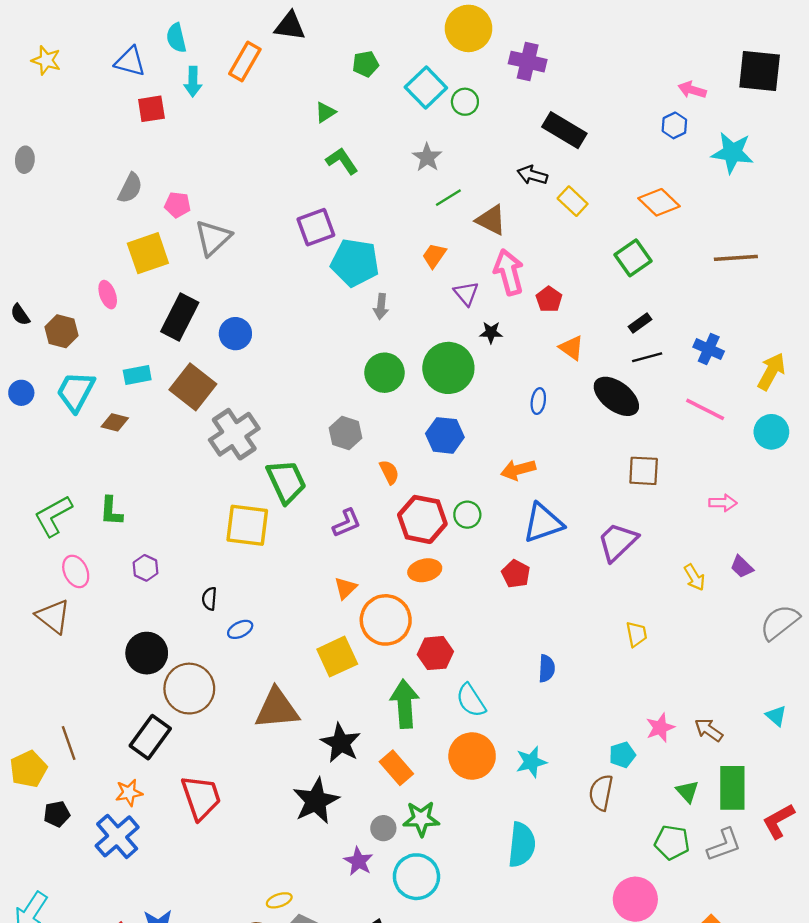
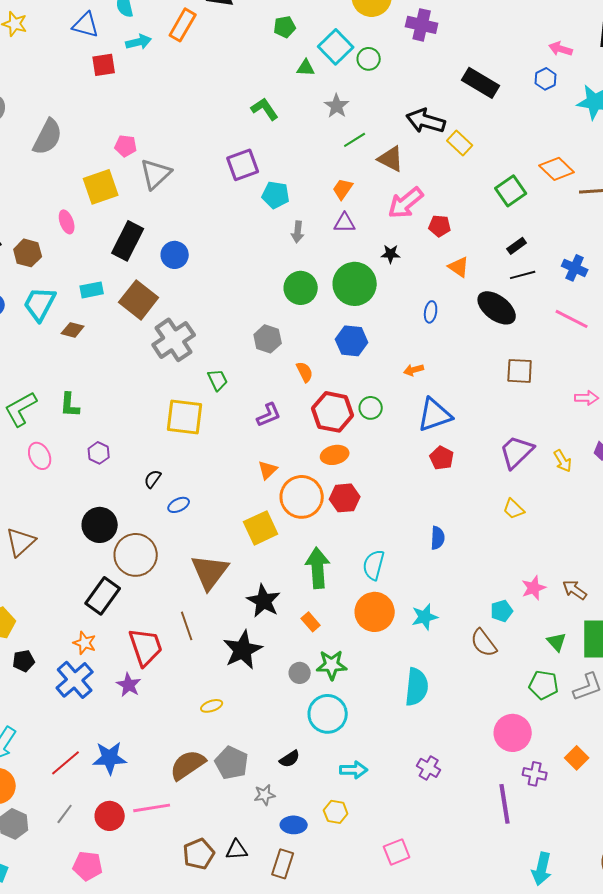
cyan arrow: (193, 82) -> (139, 42), turned -105
green triangle: (325, 112) -> (306, 68), moved, turned 36
black rectangle: (564, 130) -> (481, 83), moved
black arrow: (532, 175) -> (426, 121), size x1.5
gray semicircle: (130, 188) -> (48, 137), moved, size x1.4
orange diamond: (659, 202) -> (557, 169), moved
cyan pentagon: (355, 263) -> (276, 195), size x0.7
pink arrow: (509, 272) -> (406, 203), turned -114
purple triangle: (466, 293) -> (345, 223), moved, turned -50
red pentagon: (549, 299) -> (440, 226), turned -30
orange arrow: (518, 470) -> (414, 370), size x0.7
green trapezoid: (286, 482) -> (218, 380), size x0.6
purple trapezoid: (618, 542) -> (517, 452), moved
red pentagon: (516, 574) -> (442, 458), moved
black semicircle: (209, 599) -> (153, 479), turned 30
brown triangle: (53, 616) -> (21, 542), moved, turned 40
yellow trapezoid: (637, 634) -> (514, 509), turned 145
red hexagon: (435, 653) -> (345, 498), moved
cyan semicircle: (471, 700) -> (374, 565), turned 48
brown triangle: (277, 709) -> (210, 572), turned -48
brown line: (69, 743) -> (187, 626), moved
orange rectangle: (396, 768) -> (311, 622), size x0.7
orange star: (129, 793) -> (85, 643), turned 30
brown semicircle: (601, 793) -> (484, 643), turned -48
purple star: (358, 861) -> (129, 685), moved
yellow ellipse: (279, 900) -> (212, 706), moved

